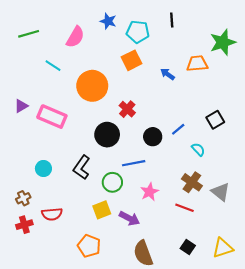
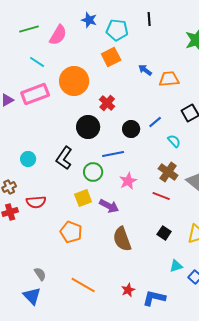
green line: (29, 34) -> (29, 29), moved
orange trapezoid: (197, 64) -> (169, 79), moved
pink rectangle: (52, 117) -> (35, 94), moved, turned -44

